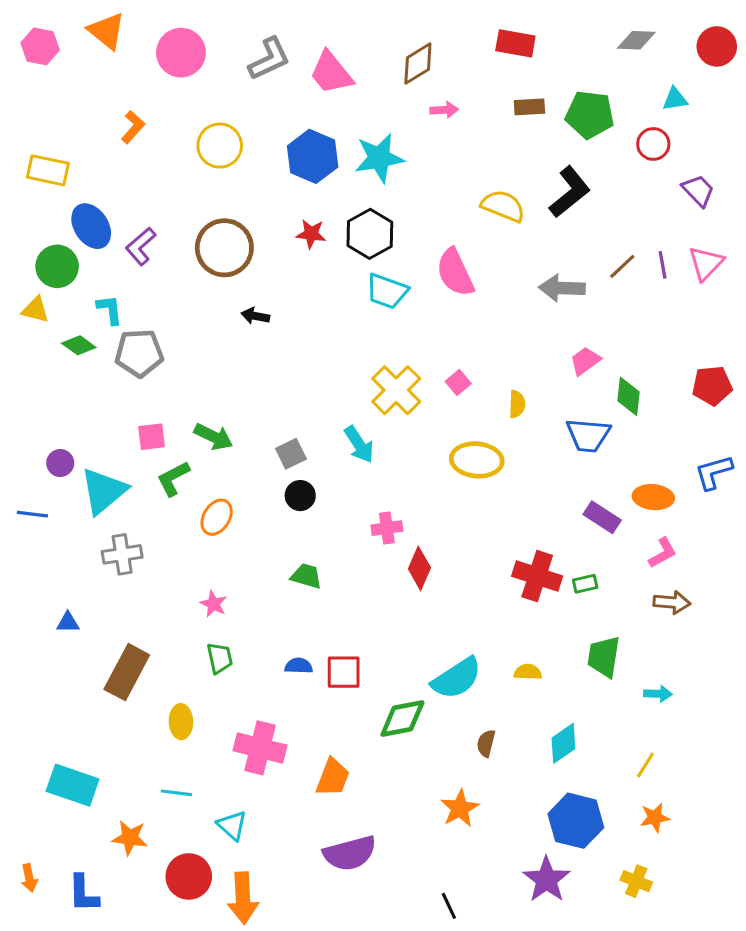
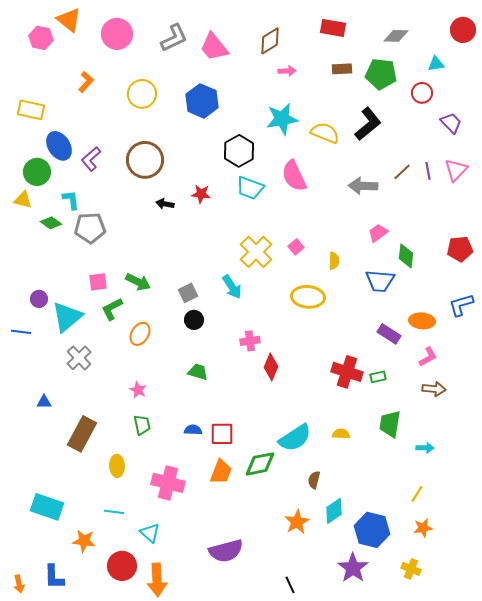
gray diamond: (636, 40) -> (396, 36), moved
pink hexagon: (40, 46) -> (41, 38), moved
cyan star: (379, 158) -> (282, 119), moved
red star: (311, 234) -> (201, 194), moved
gray cross: (122, 554) -> (79, 358), turned -35
cyan diamond: (563, 743) -> (334, 511), moved
orange trapezoid: (333, 777) -> (221, 472), moved
orange arrow: (29, 878) -> (19, 584), moved

